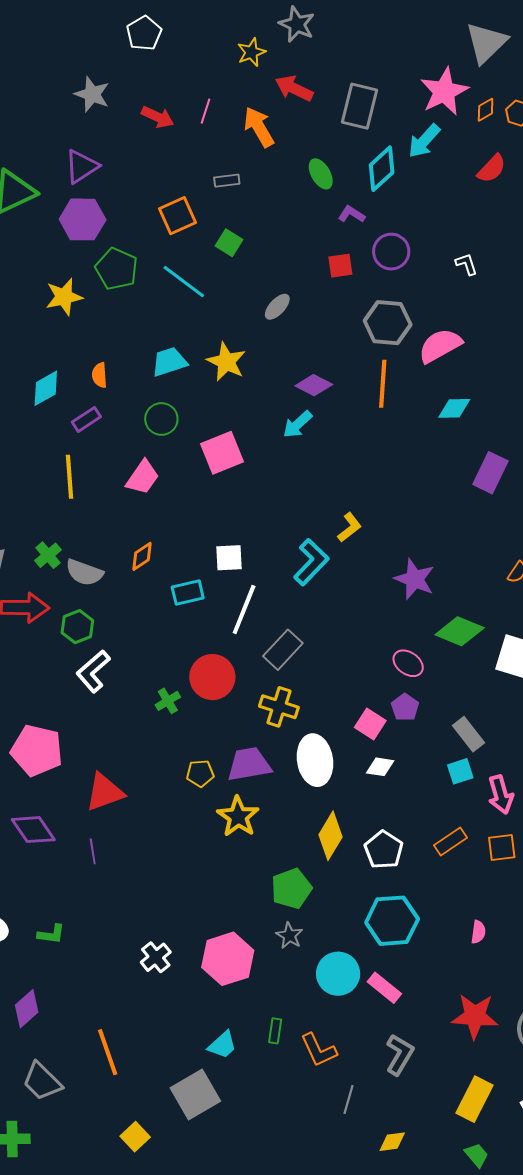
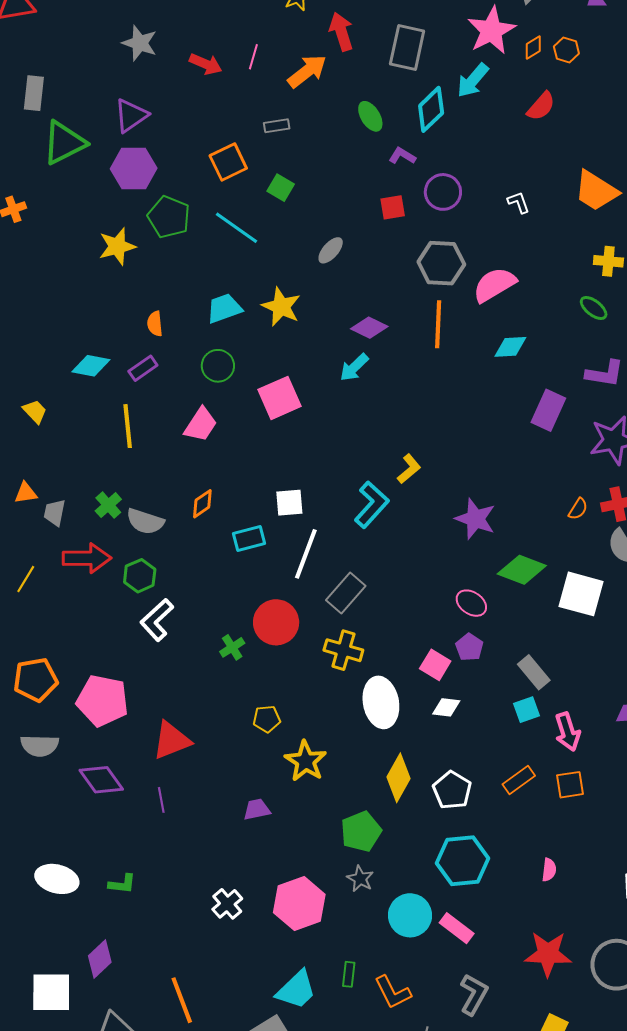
red arrow: (294, 88) -> (341, 32), turned 48
orange arrow: (259, 127) -> (307, 71), turned 84
cyan diamond: (46, 388) -> (91, 366), moved, turned 42
purple trapezoid: (249, 764) -> (257, 809), moved, size x0.6
cyan trapezoid: (222, 1045) -> (296, 990), size x1.4

